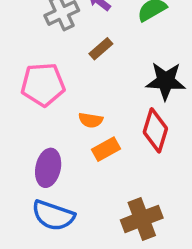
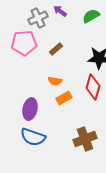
brown rectangle: (101, 49) -> (56, 49), moved
pink pentagon: (43, 84) -> (24, 43), moved

